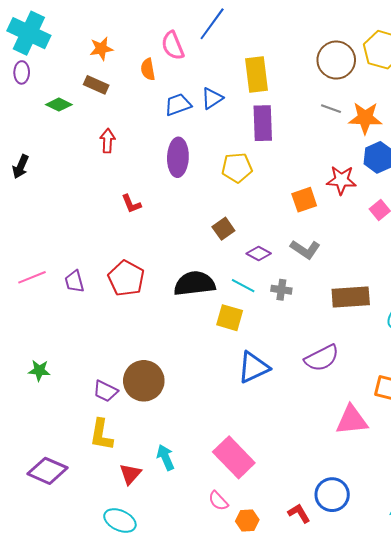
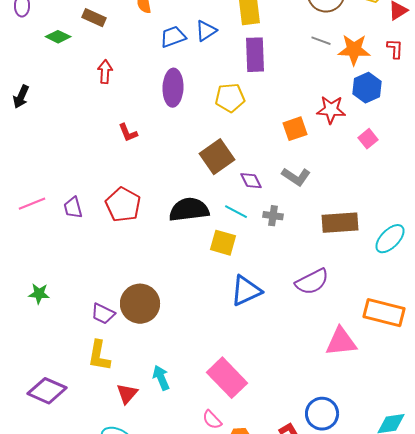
brown square: (223, 229) -> (217, 157), size x1.6
purple diamond: (259, 254) -> (251, 181), turned 35

